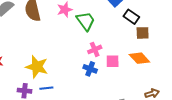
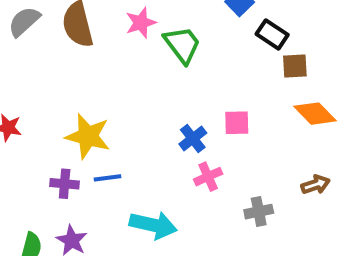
pink cross: (95, 49) -> (208, 177), moved
orange diamond: (139, 58) -> (315, 114), moved
blue cross: (90, 69) -> (193, 138), turned 32

